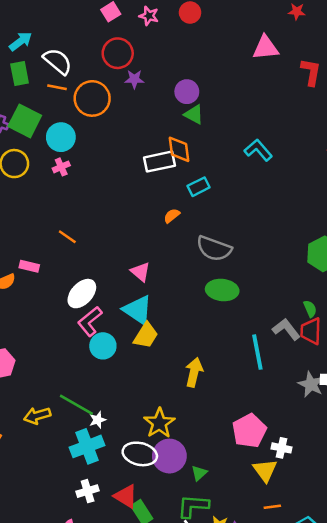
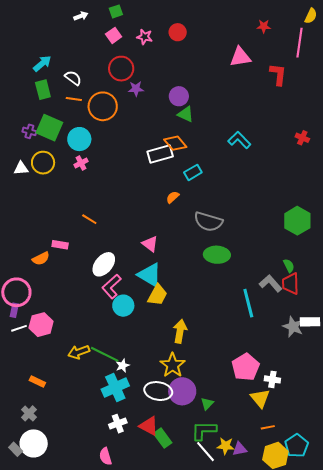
white semicircle: (58, 61) -> (73, 78), size x0.7
orange diamond: (179, 149) -> (175, 143), turned -30
yellow arrow: (194, 372) -> (180, 331), moved
yellow arrow: (37, 416) -> (79, 352), moved

